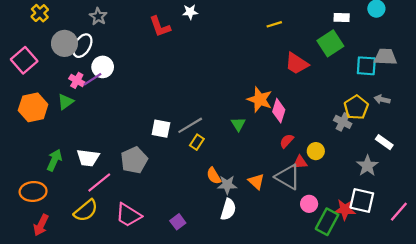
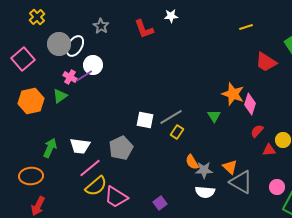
gray star: (98, 16) -> (101, 26), moved
gray triangle: (288, 177) -> (241, 182), moved
white semicircle: (228, 209) -> (205, 192), turned 78
yellow semicircle: (86, 211) -> (96, 186), moved

